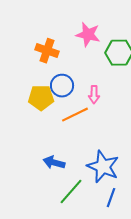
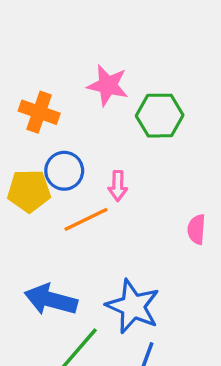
blue arrow: (54, 163) -> (51, 300), size x1.4

